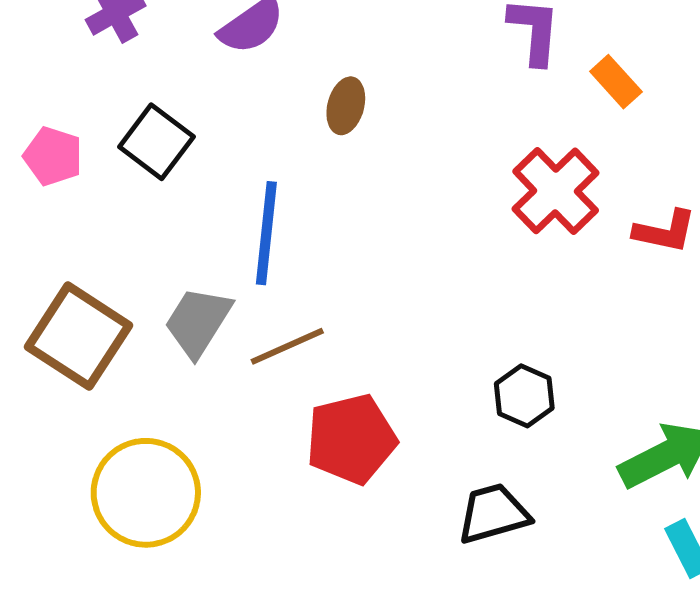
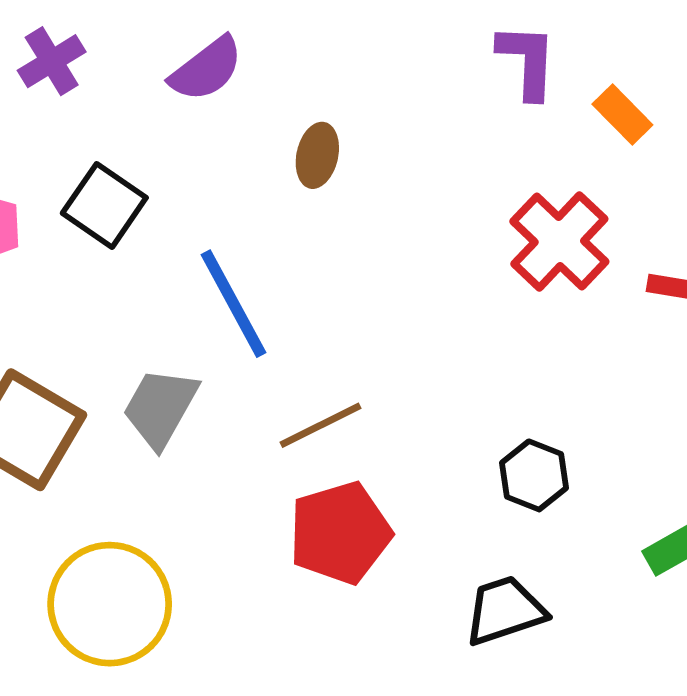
blue line: (266, 233) -> (234, 304), turned -32
brown line: (287, 346) -> (321, 425), moved

